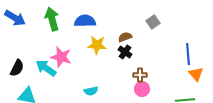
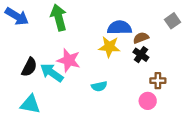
blue semicircle: (85, 21) -> (119, 28), moved
black semicircle: (17, 68) -> (29, 67), moved
pink circle: (142, 89) -> (148, 101), moved
cyan semicircle: (91, 91) -> (99, 86), moved

